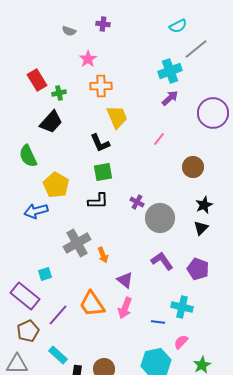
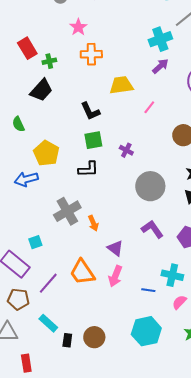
yellow trapezoid: (117, 117) -> (121, 85), moved, turned -75
green semicircle: (28, 156) -> (18, 124), size x0.7
purple cross: (137, 202) -> (126, 150), moved
brown pentagon: (28, 331) -> (18, 299), turned 30
pink semicircle: (181, 342) -> (179, 302), moved

